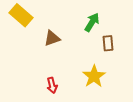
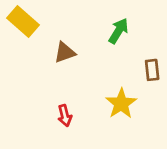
brown rectangle: (108, 43) -> (152, 70), moved

